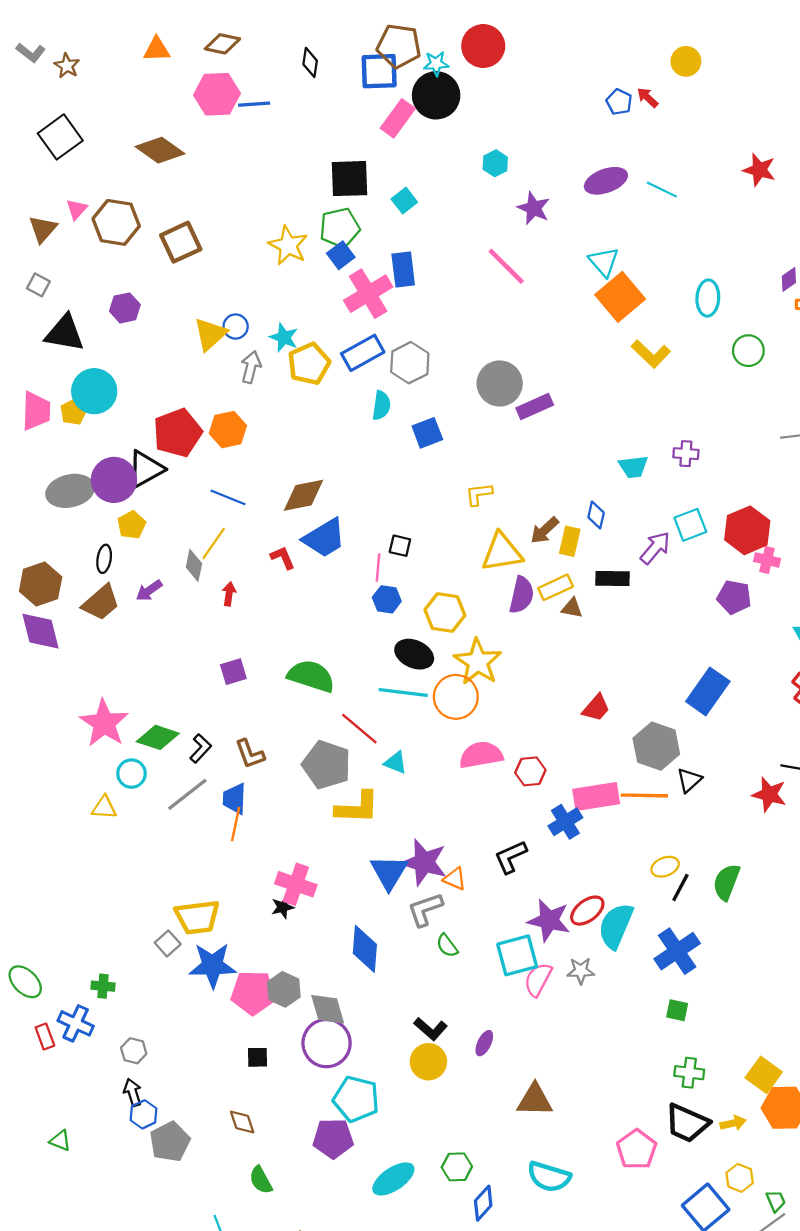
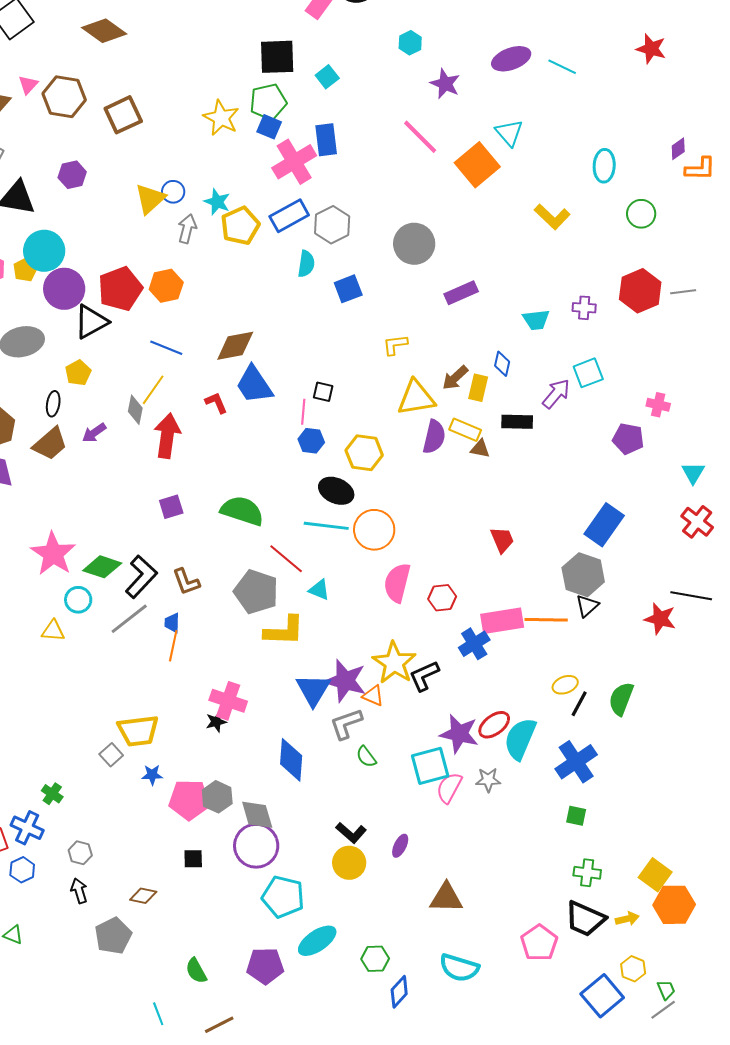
blue square: (341, 255) -> (269, 127), turned -30
orange square: (620, 297) -> (477, 165), moved
purple rectangle: (535, 407) -> (461, 293), moved
purple circle: (114, 480) -> (64, 289), moved
red hexagon: (747, 530) -> (640, 291), moved
blue trapezoid: (324, 538) -> (254, 385), turned 87
yellow rectangle: (556, 587) -> (465, 430), turned 48
red arrow: (229, 594) -> (167, 436), size x2.0
yellow star: (478, 662) -> (394, 663), moved
red trapezoid: (596, 708) -> (502, 540), turned -64
gray hexagon: (656, 746) -> (583, 575), moved
black L-shape: (201, 748) -> (141, 577), size x1.6
pink semicircle: (481, 755) -> (397, 583), turned -66
blue trapezoid: (234, 799) -> (172, 623), size x0.7
blue star: (213, 965) -> (152, 775), size x0.5
green cross: (103, 986) -> (52, 794), turned 30
blue hexagon: (144, 1114) -> (22, 870), moved
brown diamond: (242, 1122) -> (143, 896), moved, turned -60
purple pentagon: (333, 1138) -> (265, 966), moved
cyan ellipse: (393, 1179) -> (317, 941), moved

